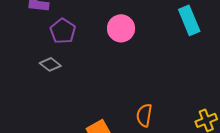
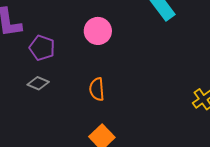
orange semicircle: (144, 115) -> (97, 89), moved

